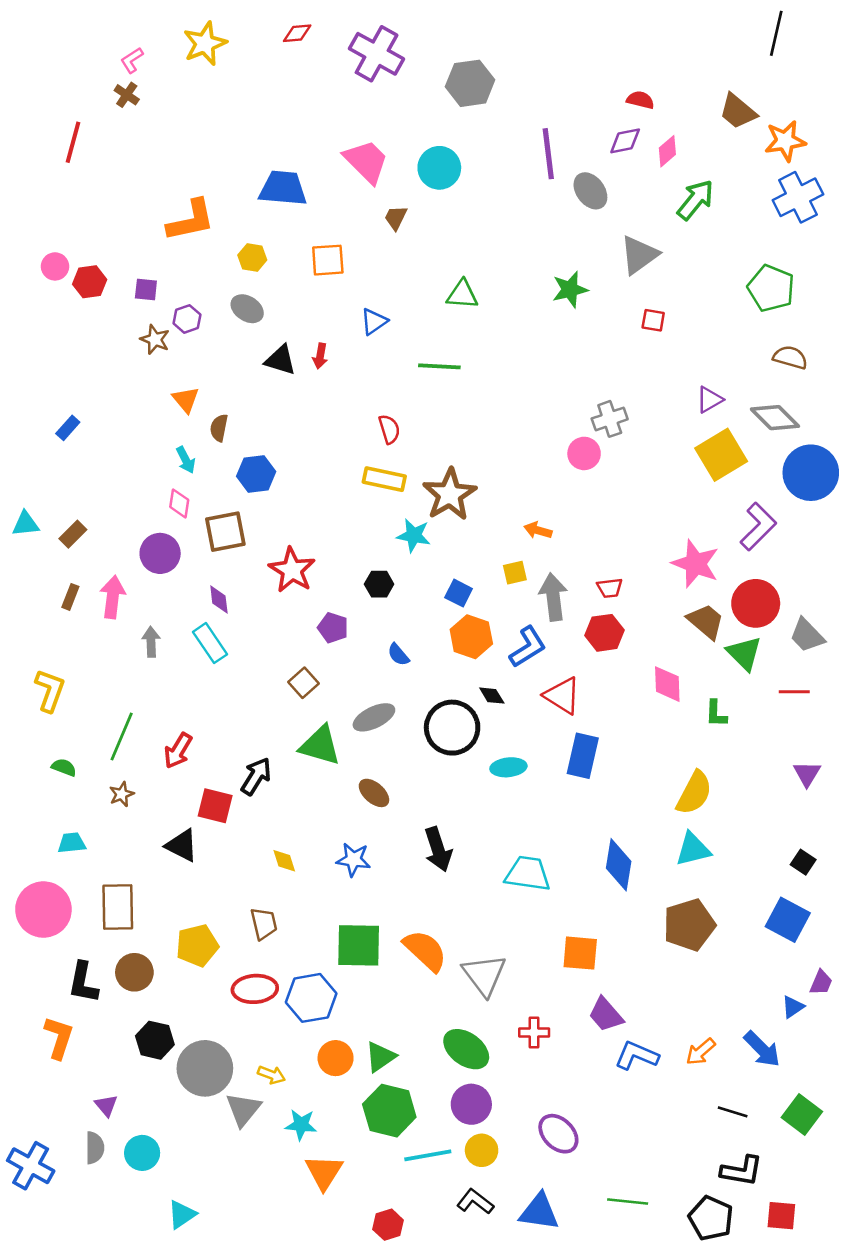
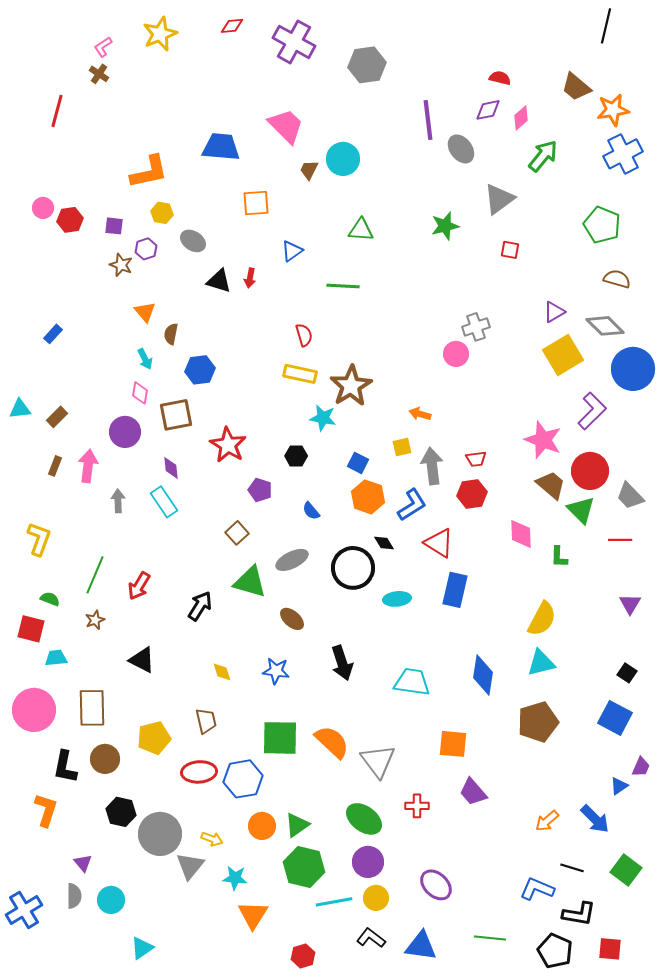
cyan circle: (439, 168) -> (343, 159), moved
yellow hexagon: (252, 257) -> (162, 213), moved
red square: (215, 806) -> (31, 629), moved
blue L-shape: (637, 1056) -> (537, 889), moved
blue cross: (31, 1166) -> (24, 910), turned 30

